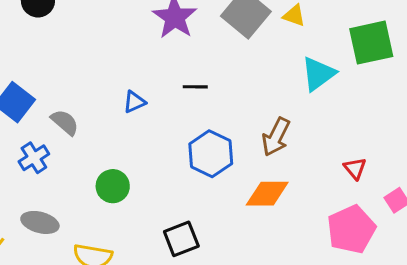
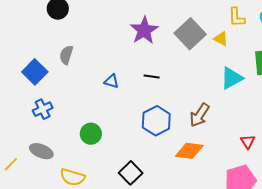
blue triangle: (134, 102) -> (112, 81), turned 35
gray semicircle: (65, 122) -> (66, 55), moved, turned -120
black square: (181, 239) -> (131, 173), turned -30

